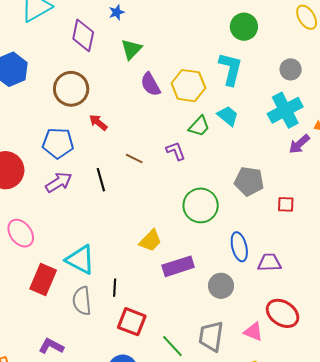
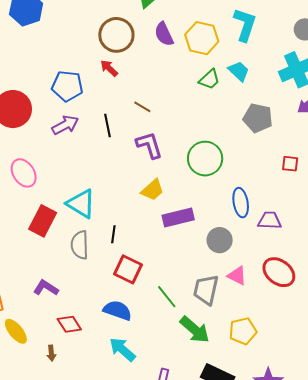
brown circle: (71, 89) -> (116, 35), moved
purple L-shape: (176, 151) -> (149, 145), moved, size x1.4
gray pentagon: (249, 181) -> (258, 118), moved
pink triangle: (253, 332) -> (237, 276), moved

